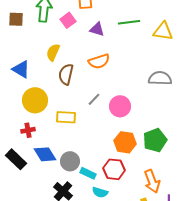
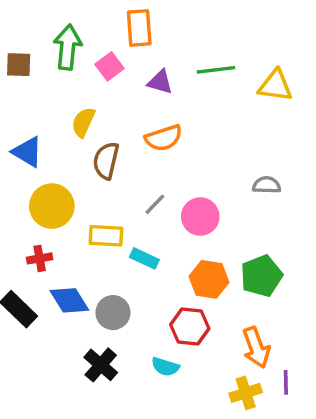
gray semicircle: (160, 78) -> (267, 185), moved, size x0.7
cyan rectangle: (88, 173) -> (144, 258), moved

